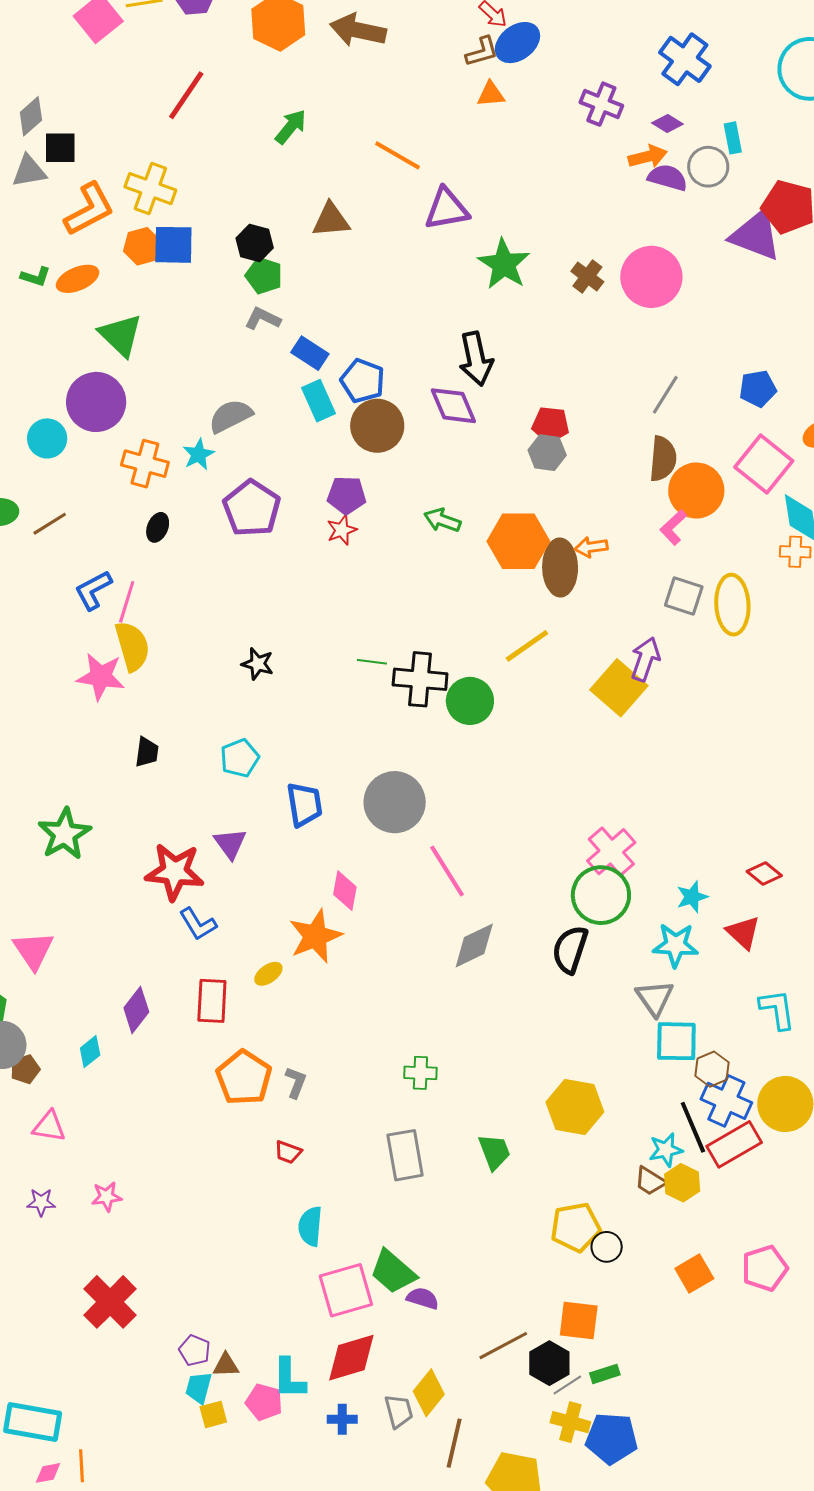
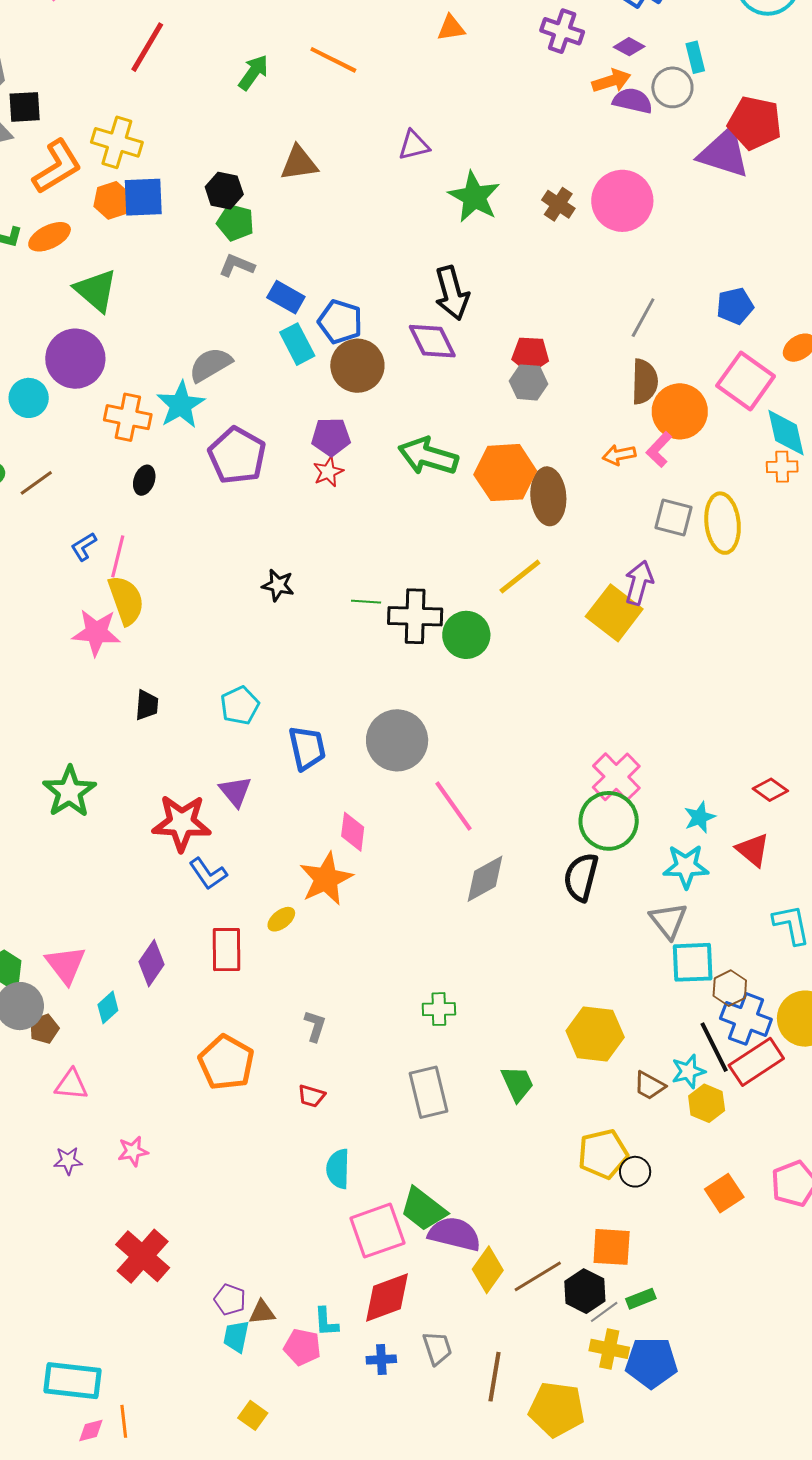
orange line: (397, 155) -> (333, 60), moved
purple triangle: (447, 209) -> (414, 145), size x0.7
cyan star: (198, 454) -> (181, 405), size x1.5
green arrow: (442, 520) -> (428, 456), size x1.6
orange arrow: (591, 547) -> (619, 455), moved
blue L-shape: (93, 590) -> (84, 547), size x0.7
black star: (258, 664) -> (278, 585), moved
pink triangle: (33, 950) -> (66, 965), moved
orange pentagon: (244, 1078) -> (226, 1063), moved
brown trapezoid: (650, 1181) -> (649, 1086), moved
purple semicircle: (423, 1298) -> (454, 1234), size x1.6
cyan L-shape: (289, 1378) -> (326, 1322), size x0.7
yellow diamond: (429, 1393) -> (488, 1270), moved
yellow square: (213, 1414) -> (253, 1415), moved, turned -36

